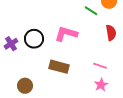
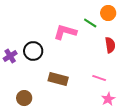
pink L-shape: (66, 34) -> (65, 32), moved
pink star: (101, 85) -> (108, 99), moved

